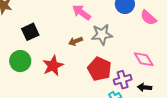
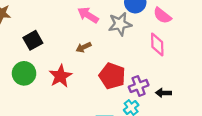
gray star: (102, 34) -> (120, 24), moved
pink diamond: (144, 59) -> (157, 44), moved, turned 35

